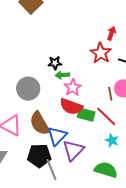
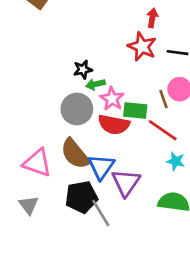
gray circle: (28, 89) -> (77, 109), moved
green rectangle: (86, 115) -> (135, 110), moved

